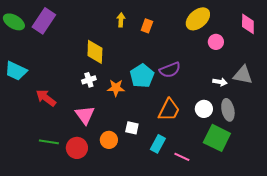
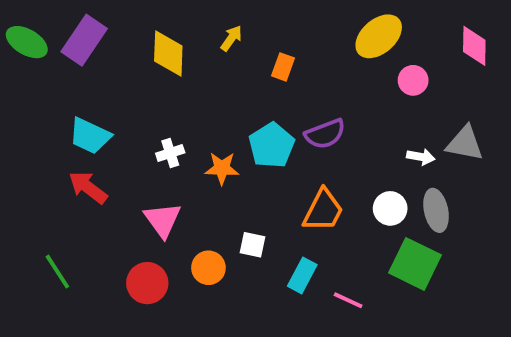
yellow arrow: (121, 20) -> (231, 38), turned 32
orange rectangle: (147, 26) -> (283, 67), moved
yellow diamond: (95, 52) -> (168, 54), moved
cyan trapezoid: (16, 71) -> (90, 136), moved
green line: (49, 142) -> (57, 272), moved, turned 48

